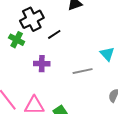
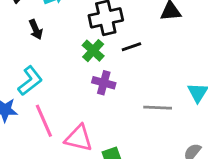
green cross: (17, 40) -> (93, 51), moved

